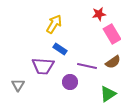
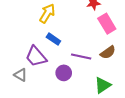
purple trapezoid: (43, 66) -> (36, 56), turned 45
gray triangle: (18, 85) -> (21, 75), moved, turned -32

